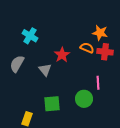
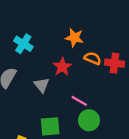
orange star: (100, 33) -> (74, 38), moved
pink line: (98, 83) -> (79, 101), moved, turned -56

